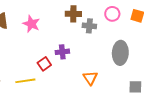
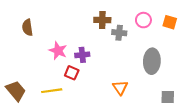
pink star: (31, 24) -> (58, 51), moved
purple cross: (62, 52) -> (82, 55), moved
red square: (44, 64) -> (72, 73), turned -32

